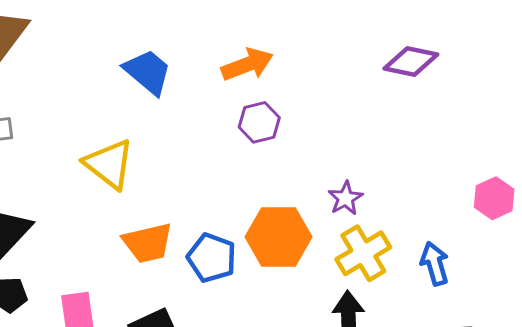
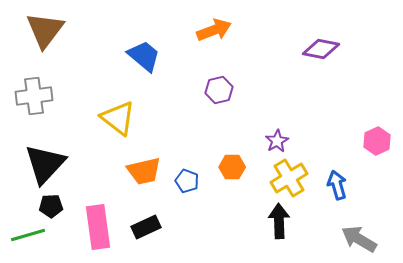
orange arrow: (247, 64) -> (214, 30), moved
orange hexagon: (279, 237) -> (232, 167), size x0.6
blue pentagon: (212, 258) -> (187, 181), size x0.7

